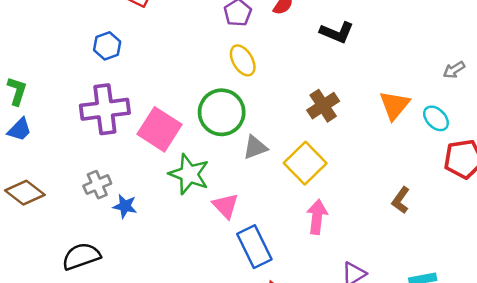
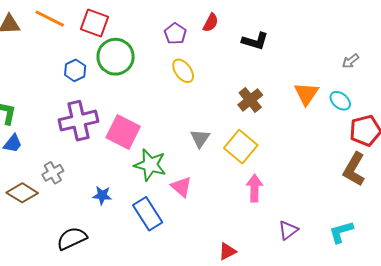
green circle: (222, 112) -> (116, 57), moved
gray triangle: (255, 147) -> (200, 138), turned -30
gray cross: (97, 185) -> (53, 173), moved
brown L-shape: (401, 200) -> (354, 169), moved, size x1.6
blue rectangle: (254, 247) -> (148, 214), moved

